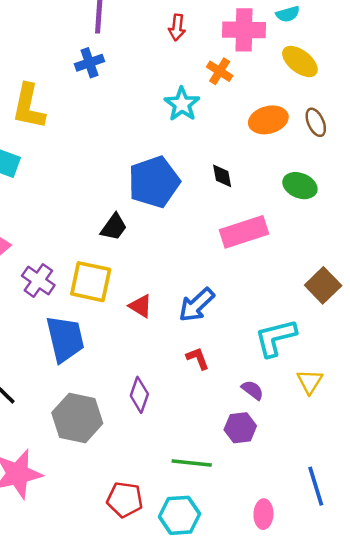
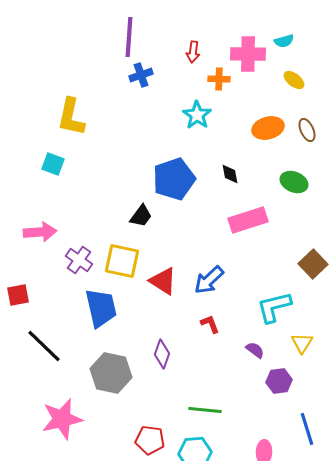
yellow ellipse: (300, 61) -> (294, 80), size x0.7
blue cross: (89, 63) -> (141, 75), moved
orange cross: (220, 71) -> (219, 79), moved, turned -30
red triangle: (141, 306) -> (163, 281), size x1.4
purple hexagon: (240, 428) -> (279, 381), moved

